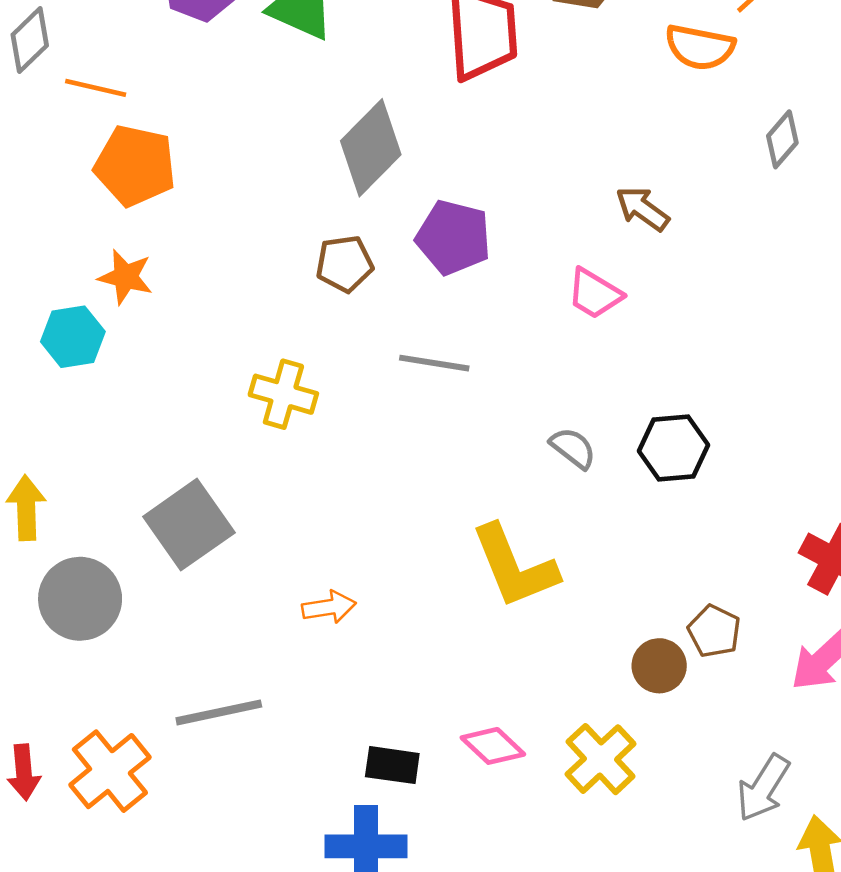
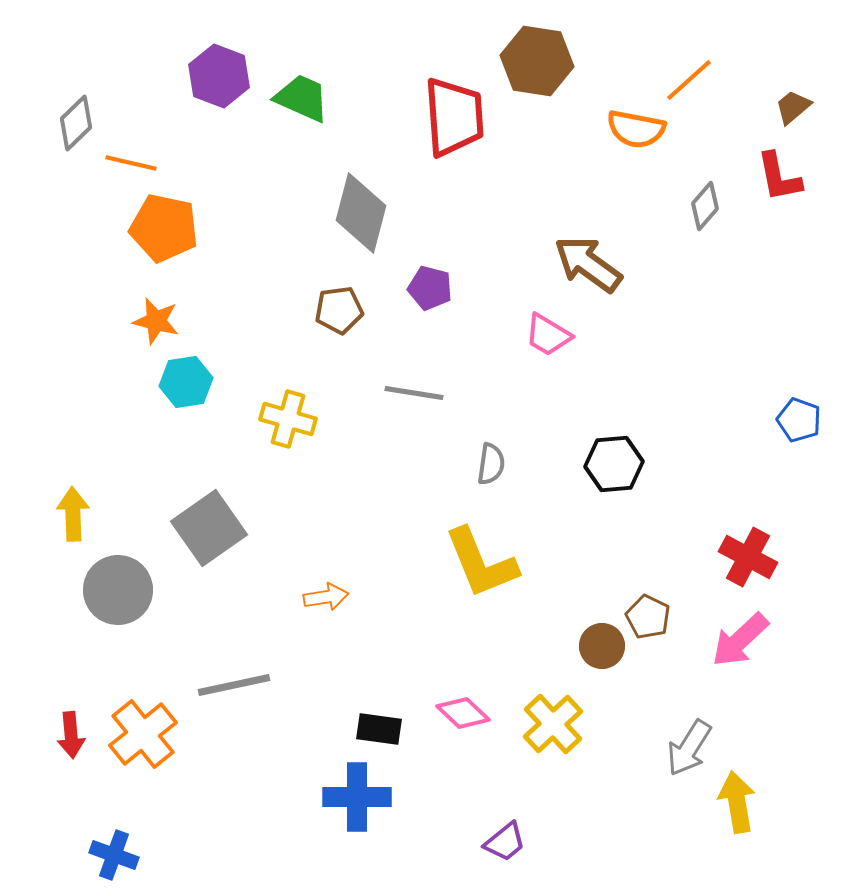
gray diamond: (371, 148) -> (361, 213), turned -30
brown arrow: (642, 209) -> (588, 264), size x1.5
purple pentagon: (453, 237) -> (430, 288), size x0.7
cyan hexagon: (73, 337) -> (186, 382), moved
gray semicircle: (573, 448) -> (491, 464), moved, turned 60

